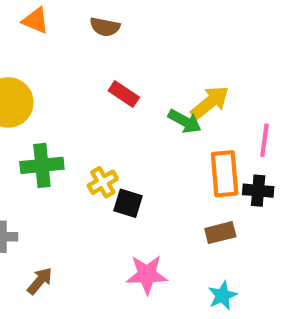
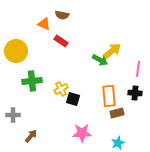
orange triangle: (36, 21) -> (44, 24), moved
red rectangle: (124, 94) -> (61, 41), moved
orange rectangle: (225, 174) -> (109, 96), moved

